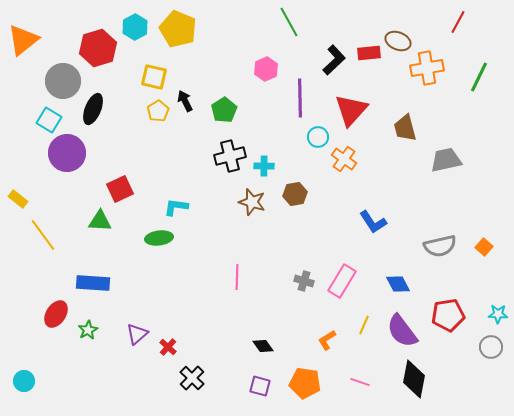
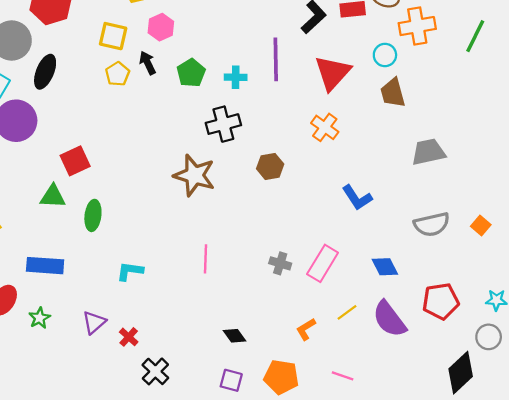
pink hexagon: (266, 69) -> (161, 27), moved
cyan circle: (318, 137) -> (385, 55), moved
black cross: (230, 156) -> (223, 124), moved
gray trapezoid: (446, 160) -> (428, 152), moved
cyan cross: (264, 166) -> (236, 77), moved
brown star: (252, 202) -> (194, 175), moved, size x1.4
cyan L-shape: (176, 207) -> (130, 271), moved
green ellipse: (159, 238) -> (93, 215), moved, turned -76
yellow line: (364, 325) -> (347, 312), turned 30
black diamond: (414, 379) -> (461, 373), moved, turned 36

